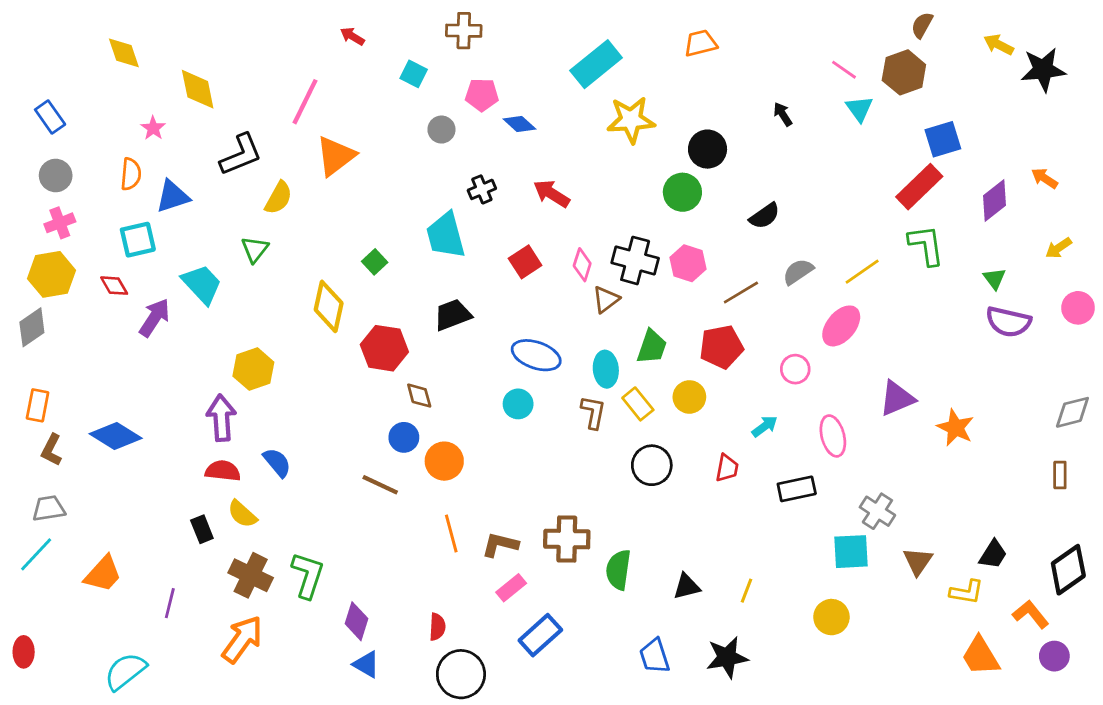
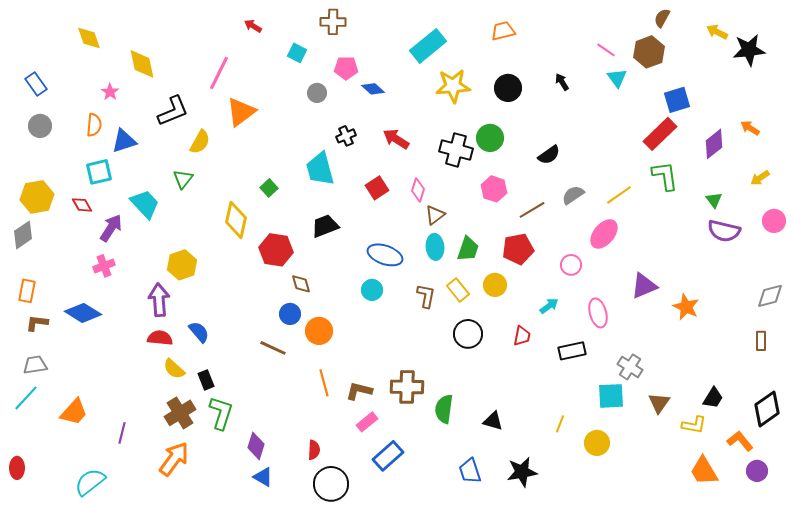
black circle: (708, 149) -> (508, 88), moved
pink cross: (60, 223) -> (104, 266), moved
black cross: (635, 260) -> (456, 150), moved
cyan ellipse: (606, 369) -> (435, 247), moved
brown L-shape: (51, 450) -> (37, 323), turned 70
black rectangle: (202, 529) -> (206, 380), moved
brown cross: (251, 575) -> (180, 413), turned 32
black triangle: (687, 586) -> (493, 421), turned 30
yellow line: (747, 591) -> (560, 424), moved

